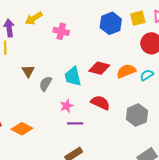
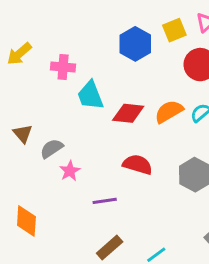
cyan trapezoid: (73, 76) -> (90, 95), moved
gray semicircle: (46, 84) -> (52, 148), turned 35
pink star: (67, 106) -> (70, 171), moved
orange diamond: (22, 129) -> (26, 221), turned 75

